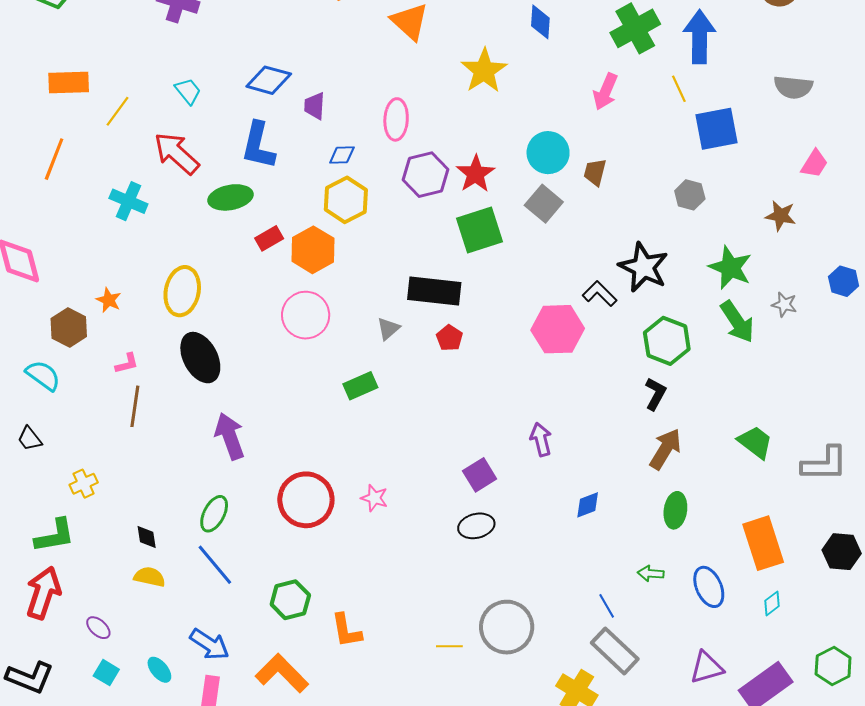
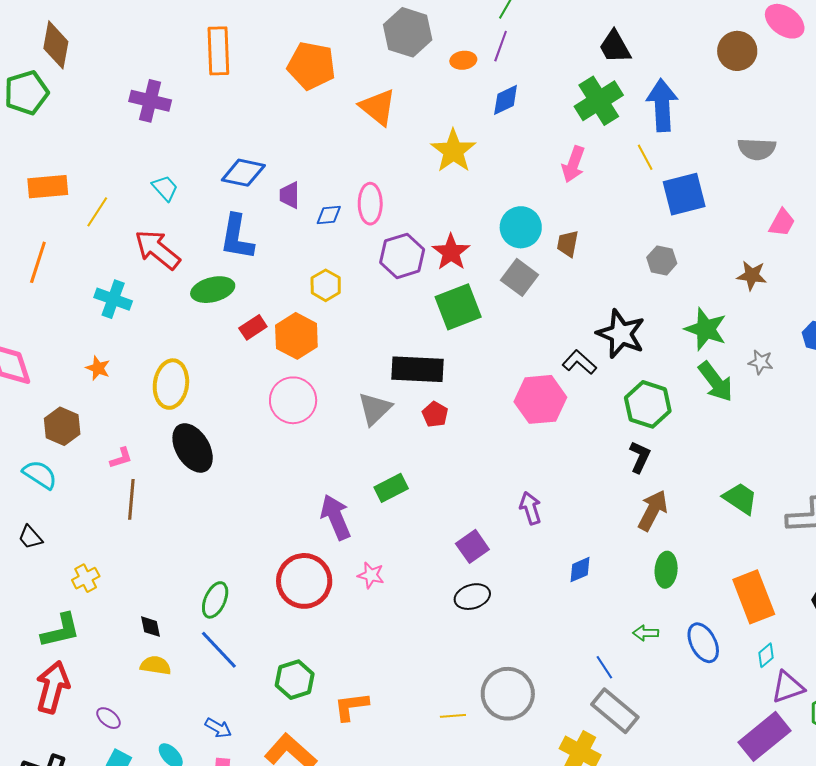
blue diamond: (540, 22) -> (506, 100), turned 64
blue diamond: (342, 155) -> (329, 215), moved
yellow hexagon: (346, 200) -> (326, 285), size x0.7
orange star: (109, 300) -> (98, 368), moved
gray triangle: (388, 329) -> (375, 409), size x1.5
green rectangle: (360, 386) -> (391, 488), moved
purple arrow: (230, 436) -> (336, 517), moved
orange L-shape: (346, 631) -> (351, 706), turned 96
blue arrow: (210, 644) -> (218, 728), size x0.7
purple triangle: (706, 668) -> (788, 687), moved

